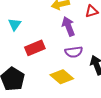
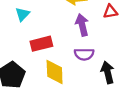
yellow diamond: (62, 77) -> (55, 72), moved, turned 40

